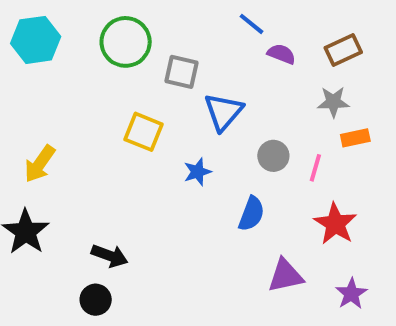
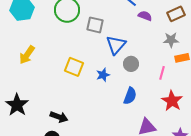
yellow square: (144, 132) -> (74, 67), moved
gray circle: (273, 156) -> (131, 64), moved
yellow arrow: (40, 164) -> (27, 55), moved

